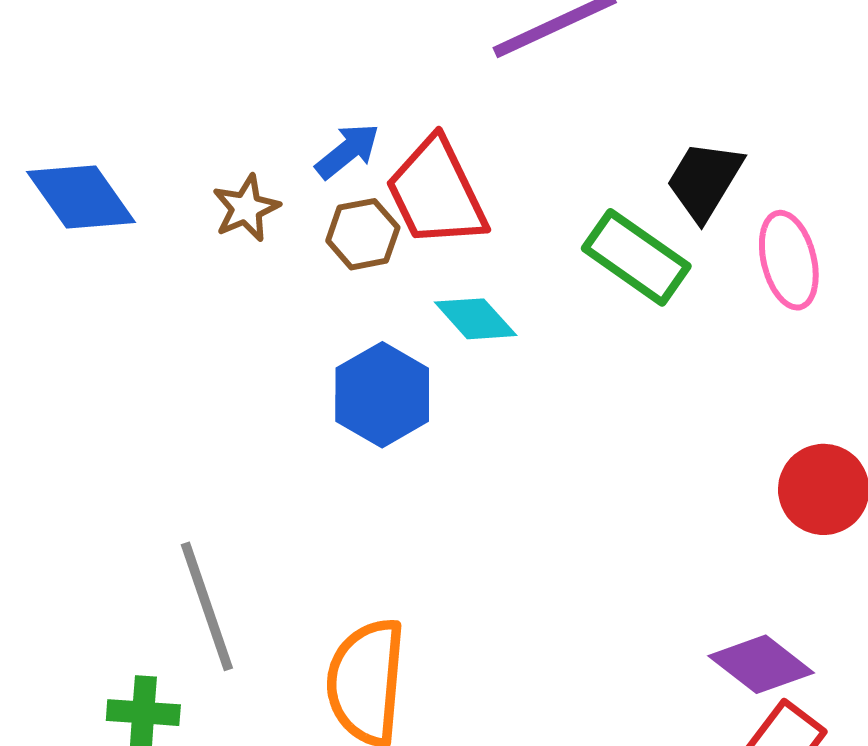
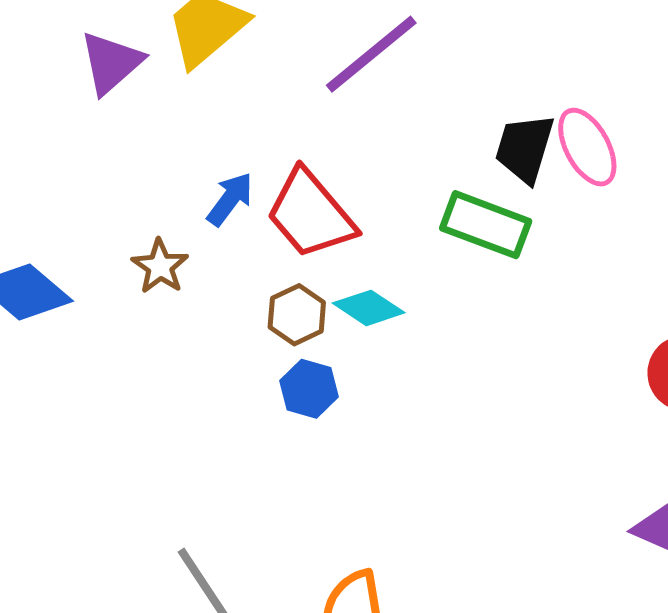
brown hexagon: (363, 234) -> (297, 315), moved
pink ellipse: (789, 260) -> (587, 147), moved
blue hexagon: (382, 395) -> (309, 389), size x0.7

